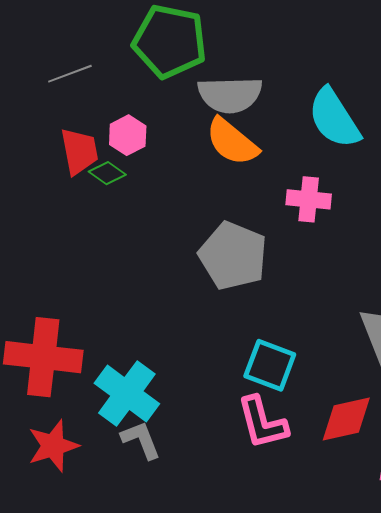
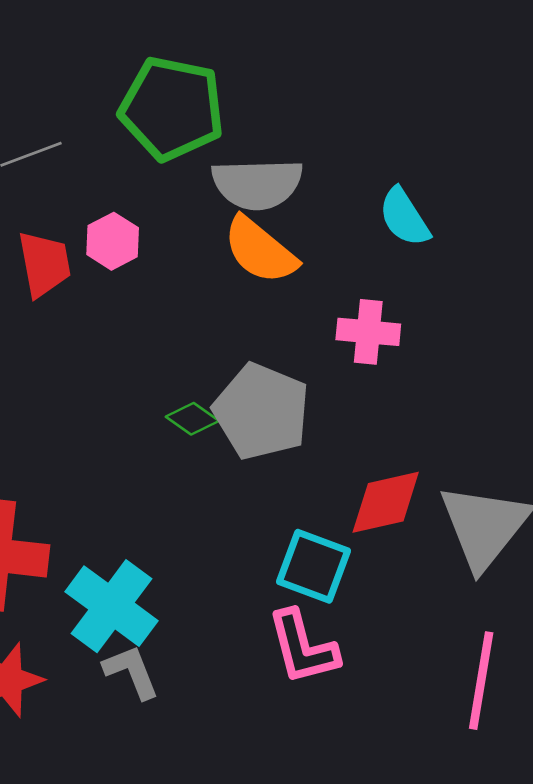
cyan semicircle: (334, 118) -> (404, 217), size x0.7
green diamond: (107, 173) -> (192, 419), moved
red diamond: (346, 419) -> (386, 502), moved

